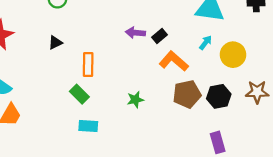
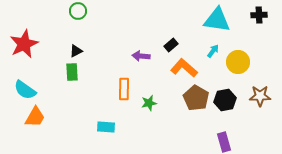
purple arrow: (135, 33) -> (141, 56), moved
orange rectangle: (88, 65) -> (124, 89), moved
green rectangle: (79, 94) -> (72, 72), moved, turned 42
brown pentagon: (187, 94) -> (196, 98), turned -30

